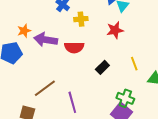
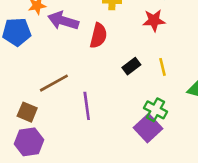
red semicircle: (74, 47) -> (98, 36), turned -84
yellow line: (134, 64) -> (163, 67), moved

